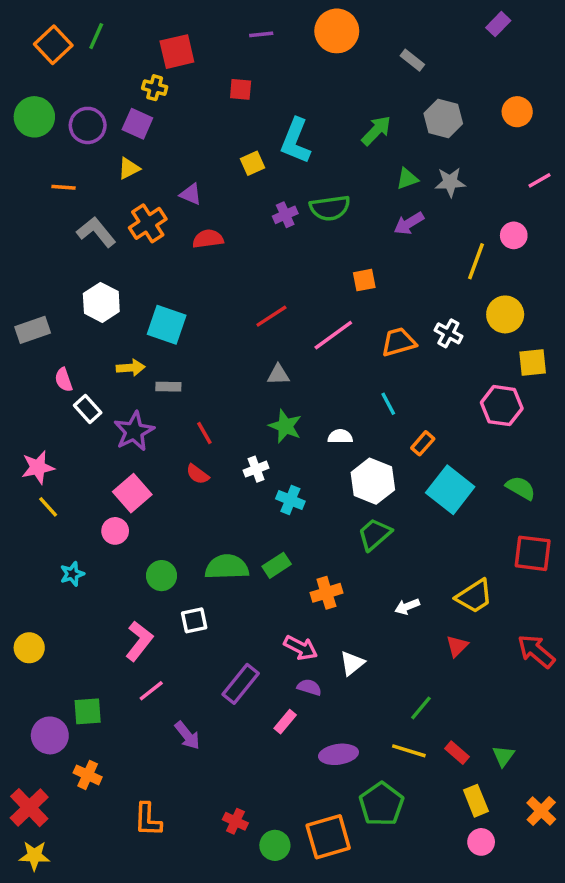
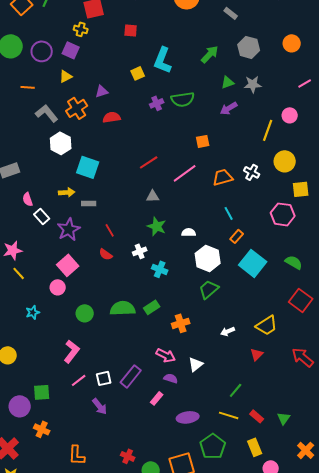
purple triangle: (191, 194) -> (102, 91), turned -40
white hexagon: (101, 302) -> (61, 143), moved
cyan line: (388, 404) -> (229, 213), moved
red square: (533, 553) -> (301, 300), turned 30
white square: (194, 620) -> (104, 378), moved
yellow rectangle: (476, 801) -> (255, 447), moved

